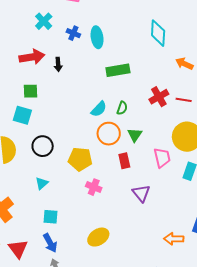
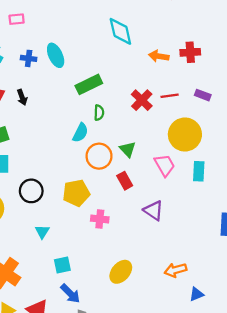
green semicircle: (122, 108) -> (99, 113), moved
orange arrow: (174, 239) -> (175, 270), moved

